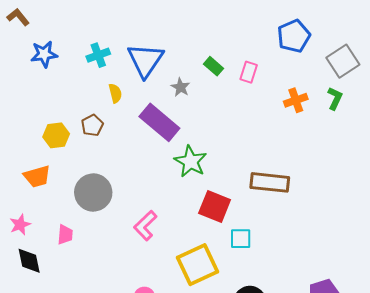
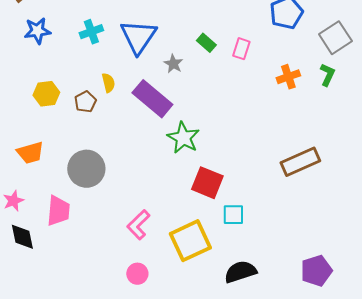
yellow semicircle: (115, 93) -> (108, 83), moved
yellow hexagon: (56, 135) -> (46, 94), moved
brown rectangle: (270, 182) -> (300, 162), moved, turned -30
pink L-shape: (145, 226) -> (138, 225), moved
pink trapezoid: (65, 235) -> (58, 211), size x1.5

